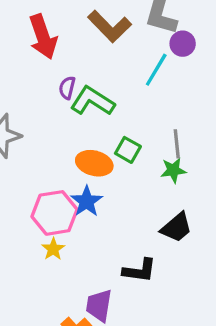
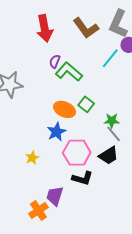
gray line: (177, 144) -> (114, 134), moved, turned -42
pink hexagon: (54, 213) -> (77, 153), moved

